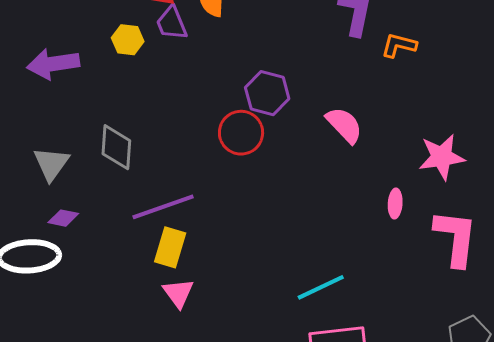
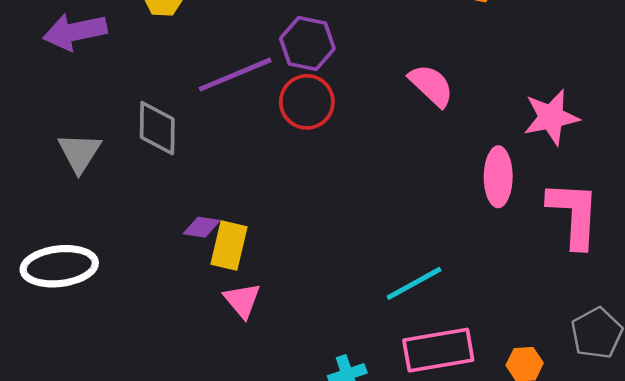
purple hexagon: (267, 93) -> (307, 44), moved
pink ellipse: (395, 204) -> (498, 177), size x1.6
purple line: (163, 207) -> (235, 75), moved
purple diamond: (63, 218) -> (202, 227), moved

